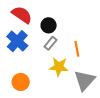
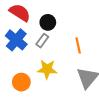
gray rectangle: (51, 43) -> (42, 41), moved
yellow star: (59, 67) -> (47, 69), moved

